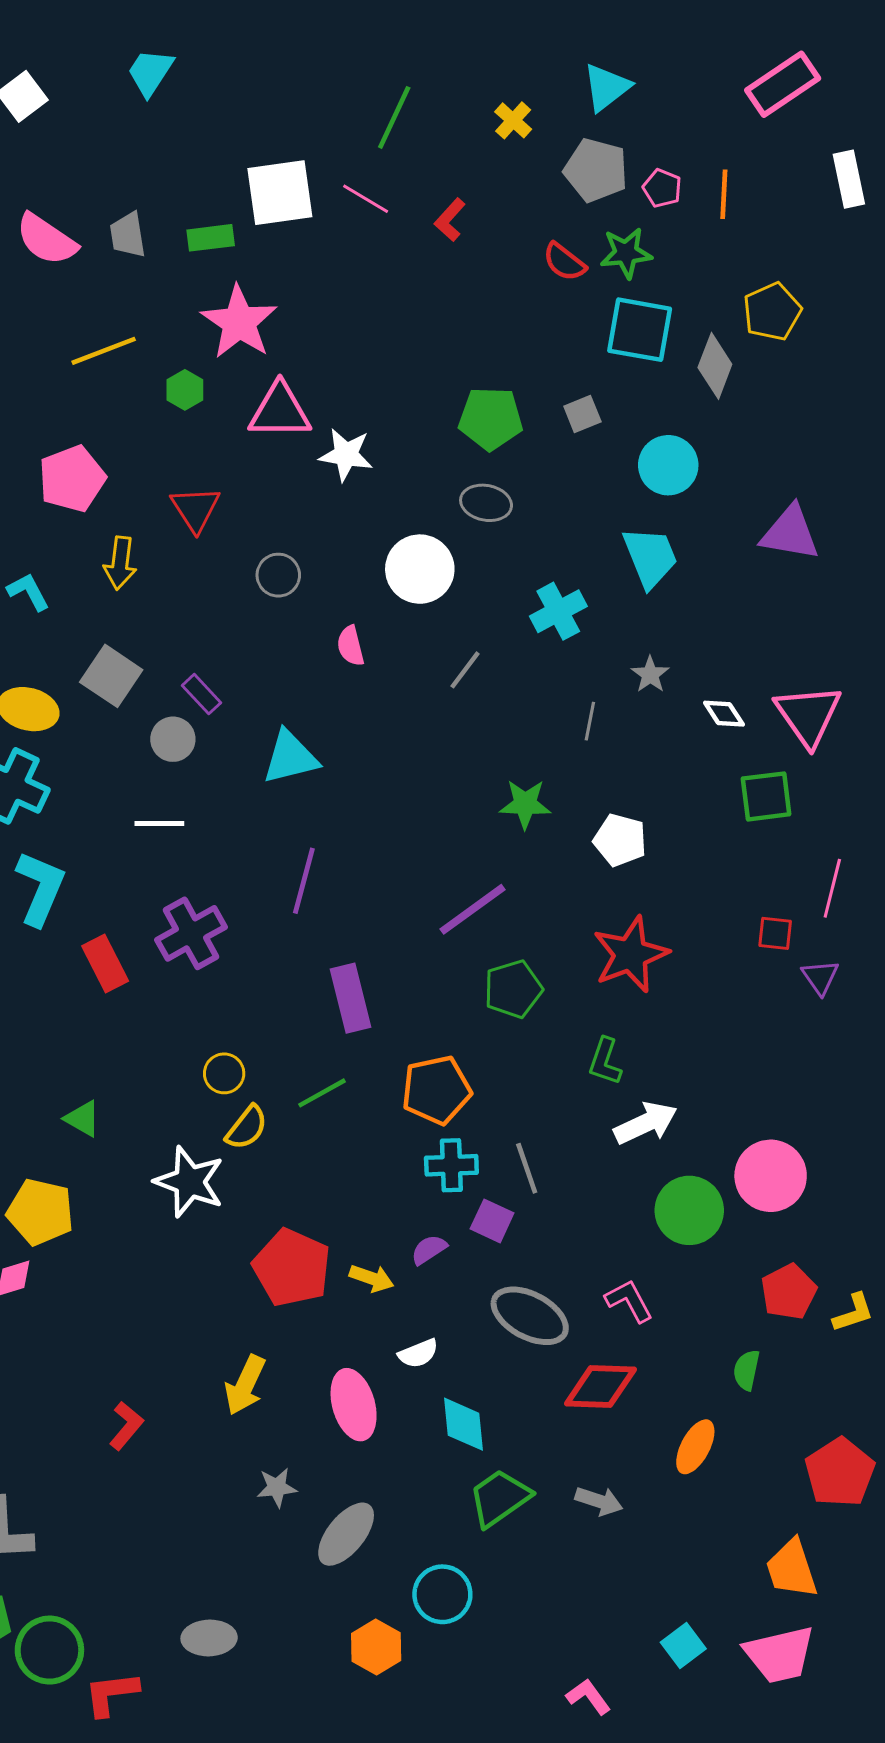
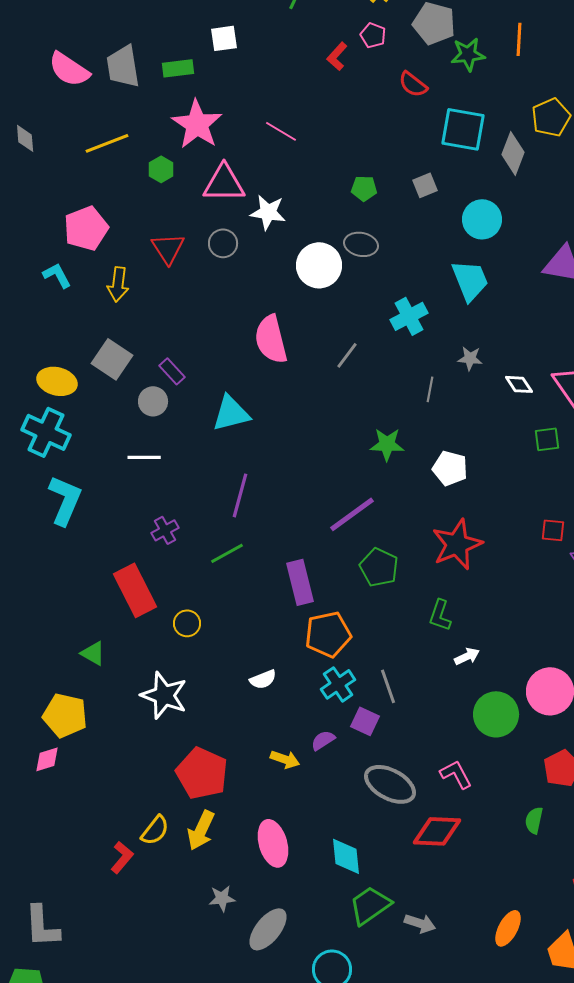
pink pentagon: (662, 188) -> (373, 35), moved
white square: (280, 193) -> (224, 38), size x0.6
pink line: (366, 199) -> (281, 131), moved
gray trapezoid: (128, 235) -> (123, 66), size x1.4
green star: (626, 253) -> (468, 54), moved
green pentagon: (491, 419) -> (364, 188), size x0.6
white circle: (420, 569) -> (319, 265), moved
gray circle: (278, 575) -> (223, 243), moved
cyan L-shape: (28, 592) -> (57, 275), moved
pink semicircle: (351, 646) -> (271, 339), size x1.8
gray star: (650, 674) -> (470, 358), turned -30
green square: (766, 796) -> (547, 439), size x0.7
purple cross: (191, 933) -> (165, 530), size x0.6
red rectangle: (105, 964) -> (135, 590), moved, size x1.4
green pentagon: (513, 989) -> (379, 567), turned -30
purple rectangle: (351, 998) -> (300, 582), moved
green line: (322, 1093) -> (227, 553), moved
white arrow: (646, 1123) -> (467, 656), size x0.6
yellow semicircle: (247, 1128) -> (155, 830), moved
cyan cross: (451, 1165) -> (338, 684), turned -32
red pentagon: (292, 1268) -> (202, 773), moved
white semicircle: (418, 1353) -> (263, 679), moved
orange ellipse: (695, 1447) -> (508, 928), moved
gray arrow: (599, 1501) -> (420, 923), moved

